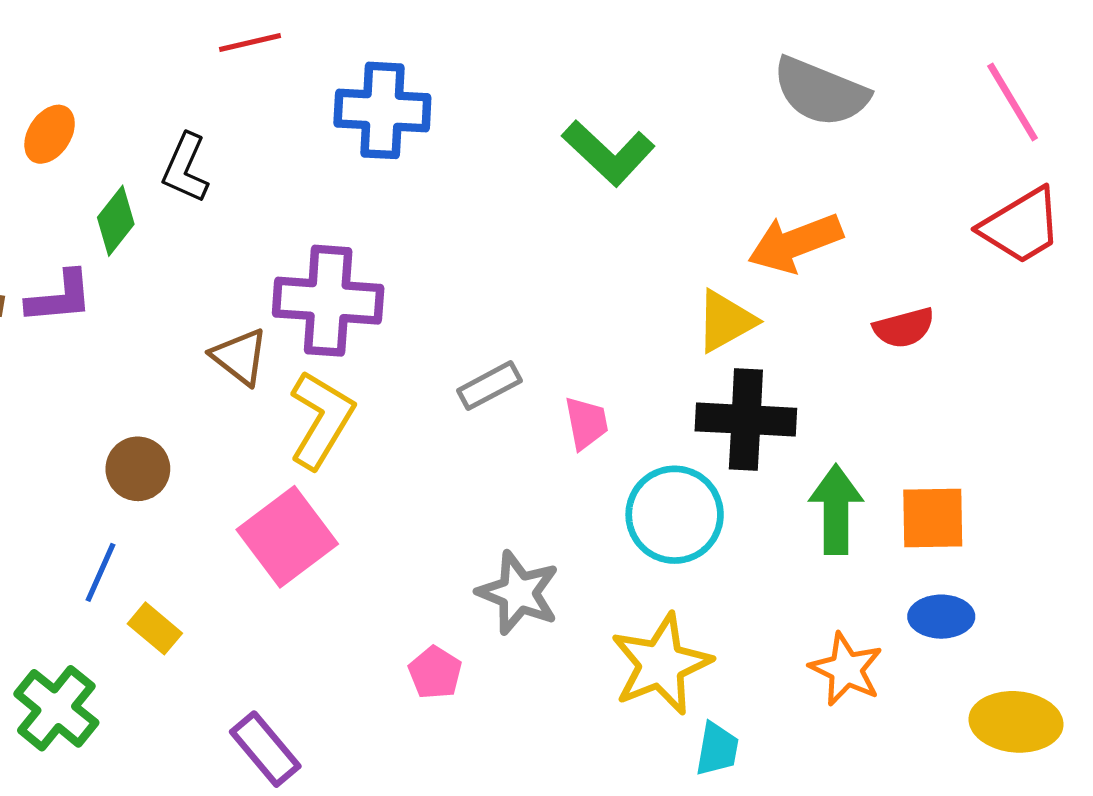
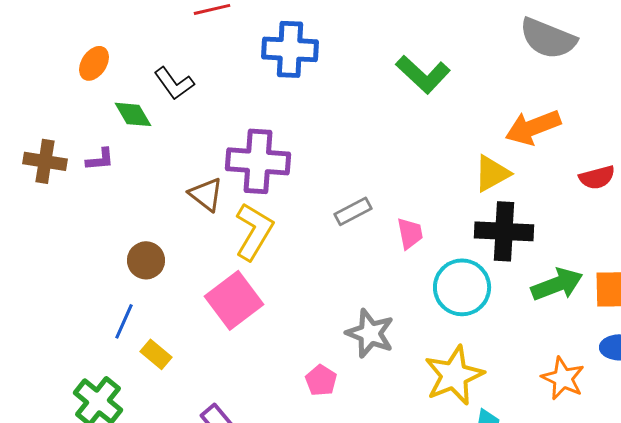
black L-shape: (185, 168) -> (174, 83), turned -60
green diamond: (116, 221) -> (133, 114), turned -69
purple L-shape: (60, 297) -> (100, 159), size x0.7
green arrow: (836, 510) -> (557, 284), turned 69

